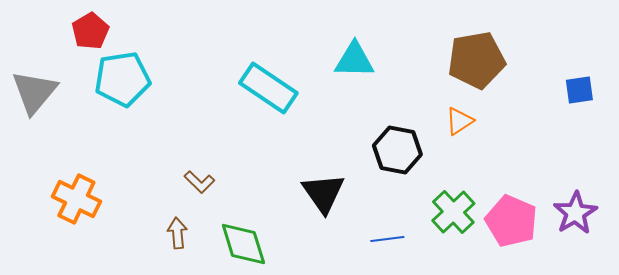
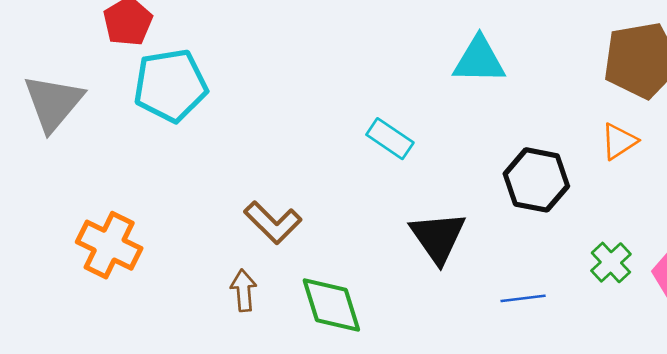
cyan rectangle: (268, 88) -> (390, 139), moved, size x0.6
brown L-shape: (199, 182) -> (273, 223), size x1.4
green cross: (453, 212) -> (611, 262), size x0.7

